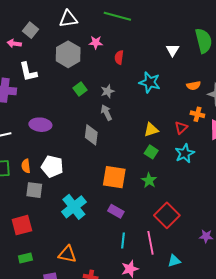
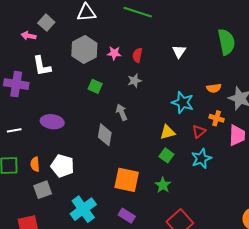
pink star: (96, 42) -> (114, 53), moved
white triangle: (173, 50) -> (179, 51), moved
cyan star: (150, 82) -> (183, 102), moved
green square: (80, 89) -> (95, 86), turned -32
gray star: (108, 91) -> (134, 81), moved
gray square: (34, 190) -> (43, 190), turned -30

